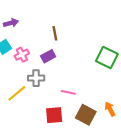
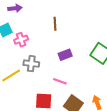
purple rectangle: (48, 56) -> (65, 55), moved

